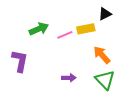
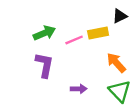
purple L-shape: (20, 61) -> (44, 65), moved

